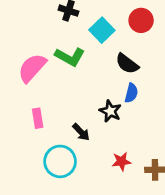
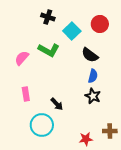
pink semicircle: (32, 68) -> (22, 58), size x0.7
black star: (110, 111) -> (93, 96), moved
red star: (121, 161) -> (86, 139), moved

